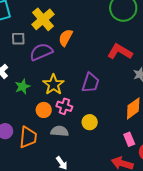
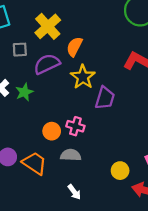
yellow star: (53, 85) -> (83, 77), moved
green star: (22, 87) -> (24, 92), moved
yellow circle: (90, 122) -> (120, 171), moved
orange trapezoid: (28, 137) -> (35, 163), turned -60

